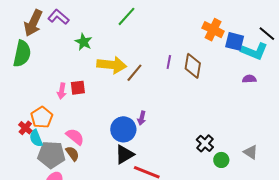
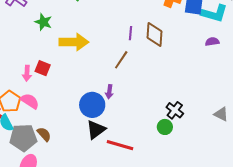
brown line: (134, 73) -> (121, 60), moved
red square: (78, 88) -> (43, 68), turned 35
pink semicircle: (75, 137) -> (30, 101), moved
green circle: (221, 160) -> (165, 127), moved

